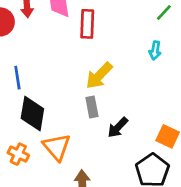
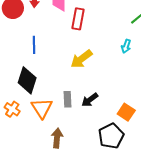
blue line: (17, 78) -> (34, 45), moved
gray rectangle: (92, 107) -> (68, 99), moved

